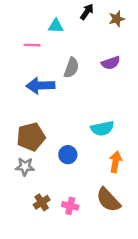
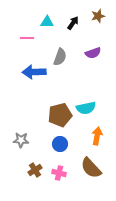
black arrow: (87, 12) -> (73, 23), moved
brown pentagon: (31, 137) -> (60, 115), moved
blue circle: (68, 155) -> (60, 144), moved

